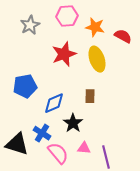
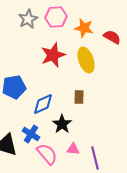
gray star: (30, 25) -> (28, 19), moved

